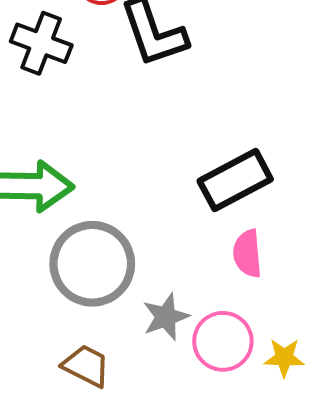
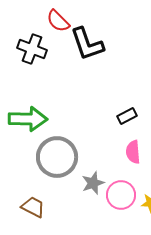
black rectangle: (235, 180) -> (127, 116), size x0.6
brown trapezoid: (86, 366) -> (33, 207), moved

